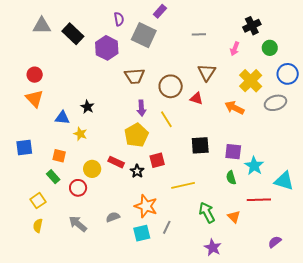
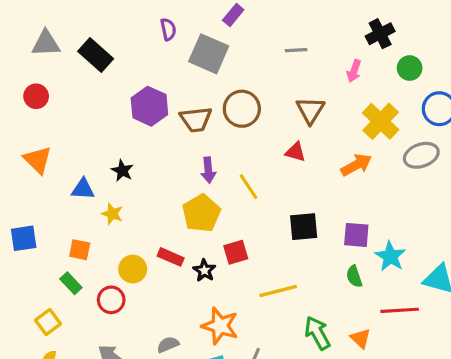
purple hexagon: (107, 48) -> (149, 106), moved
red circle: (35, 75) -> (36, 96), moved
brown circle: (171, 86) -> (242, 109), moved
orange arrow: (234, 108) -> (356, 165), turned 126

